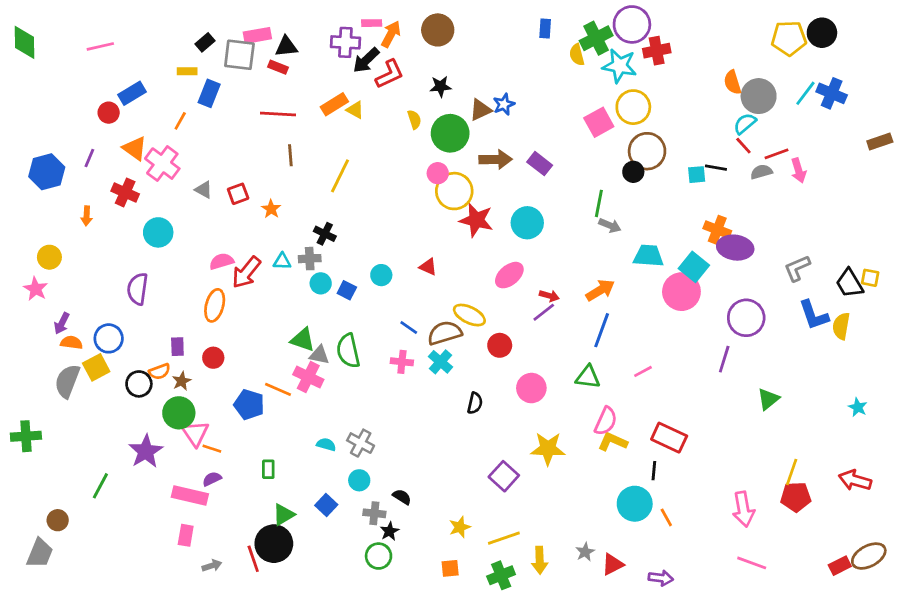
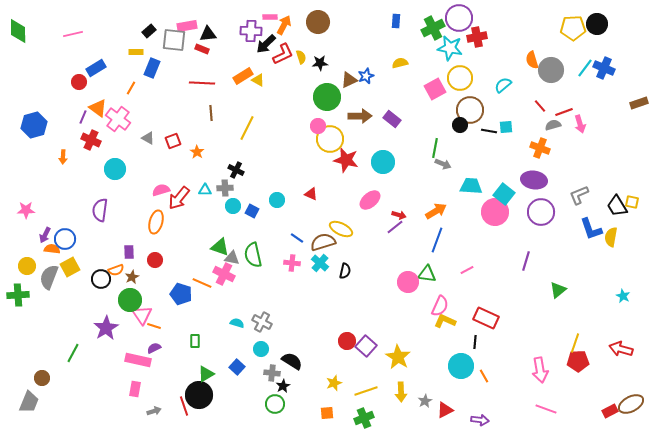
yellow semicircle: (577, 55) -> (400, 63), moved, turned 91
yellow semicircle: (414, 119) -> (301, 57), moved
cyan semicircle: (745, 124) -> (503, 85), moved
purple line: (89, 158) -> (83, 117), moved
black line: (716, 168) -> (489, 131), moved
orange cross: (717, 230) -> (540, 148), moved
yellow circle: (49, 257) -> (27, 266), moved
pink star: (36, 289) -> (26, 210), turned -30
purple circle: (746, 318) -> (541, 212), moved
blue circle: (109, 338) -> (65, 239), moved
red circle: (500, 345) -> (347, 341), moved
pink circle: (531, 388) -> (408, 282), moved
black semicircle: (475, 403) -> (345, 271), moved
green cross: (26, 436) -> (18, 295), moved
yellow star: (548, 449) -> (398, 357), moved, turned 30
black semicircle: (402, 497) -> (292, 361), size x1.5
yellow arrow: (540, 560) -> (401, 392), moved

